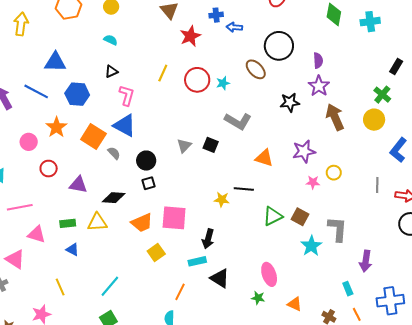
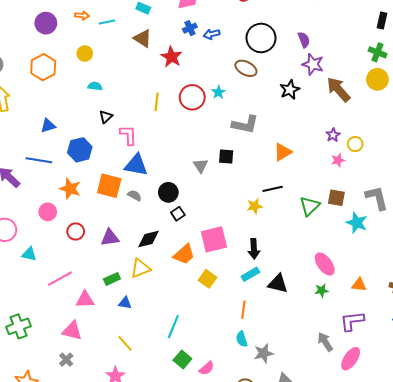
blue triangle: (55, 62) -> (48, 126), size x0.7
purple star: (304, 151) -> (333, 135), moved, size x0.6
orange triangle: (264, 158) -> (283, 152), turned -30

